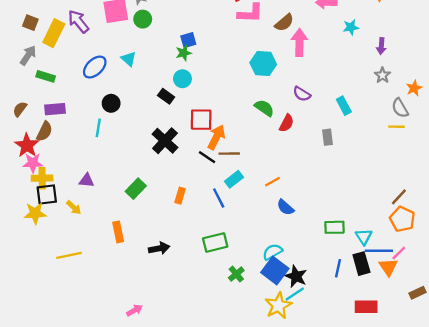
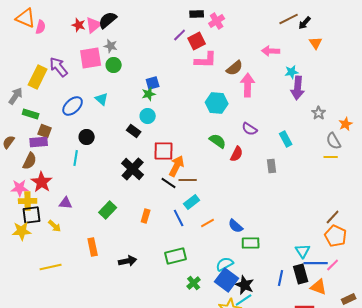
brown square: (30, 23) -> (45, 131), moved
purple arrow: (381, 46) -> (298, 88), moved, size x1.6
red star: (27, 145) -> (42, 182), moved
orange line: (273, 182) -> (208, 223), moved
green rectangle: (335, 227) -> (251, 243), moved
orange triangle: (388, 267) -> (319, 287), moved, turned -36

